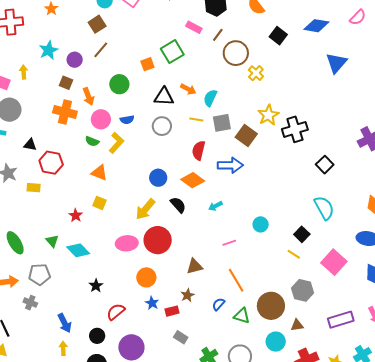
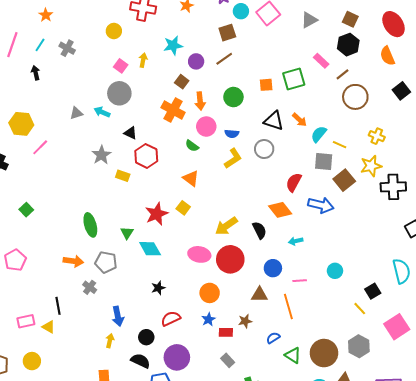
yellow cross: (256, 73) -> (377, 136), moved, turned -35
yellow line: (196, 119) -> (340, 145), moved
yellow L-shape: (116, 143) -> (233, 158), moved
blue circle: (158, 178) -> (273, 268), moved
red star: (76, 215) -> (157, 214), size x1.6
orange line: (236, 280) -> (288, 306), moved

